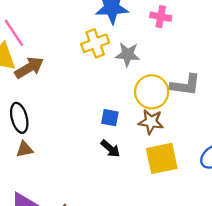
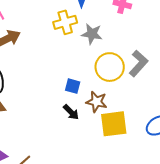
gray L-shape: (185, 85) -> (138, 63), turned -60
brown star: (151, 122) -> (97, 102), moved

